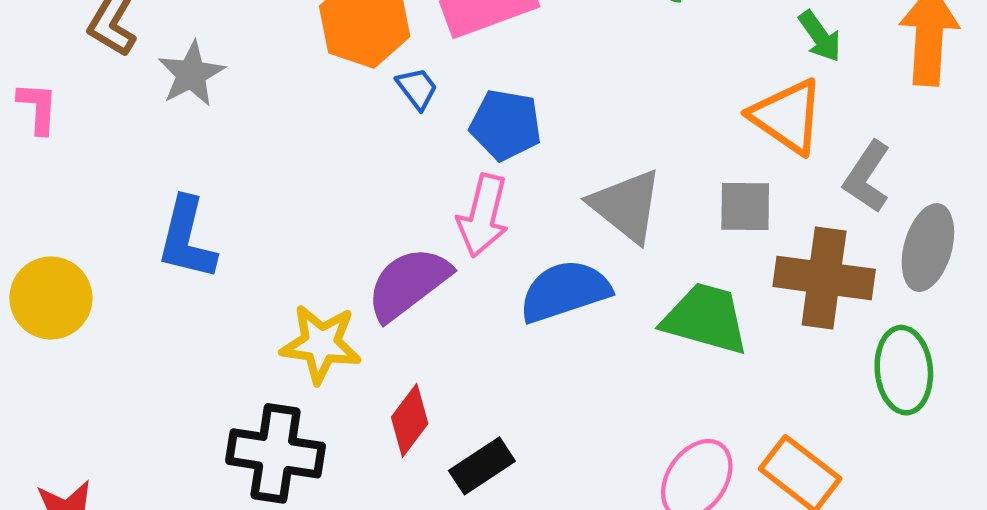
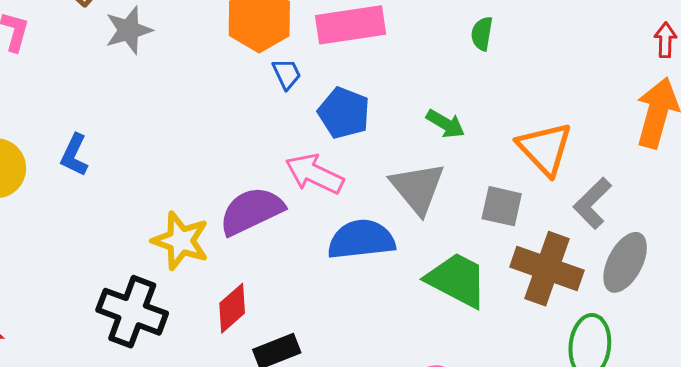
green arrow: (820, 36) -> (446, 124), moved, turned -36
pink arrow: (483, 216) -> (314, 174), turned 90
blue L-shape: (187, 239) -> (74, 155), moved, size x0.7

